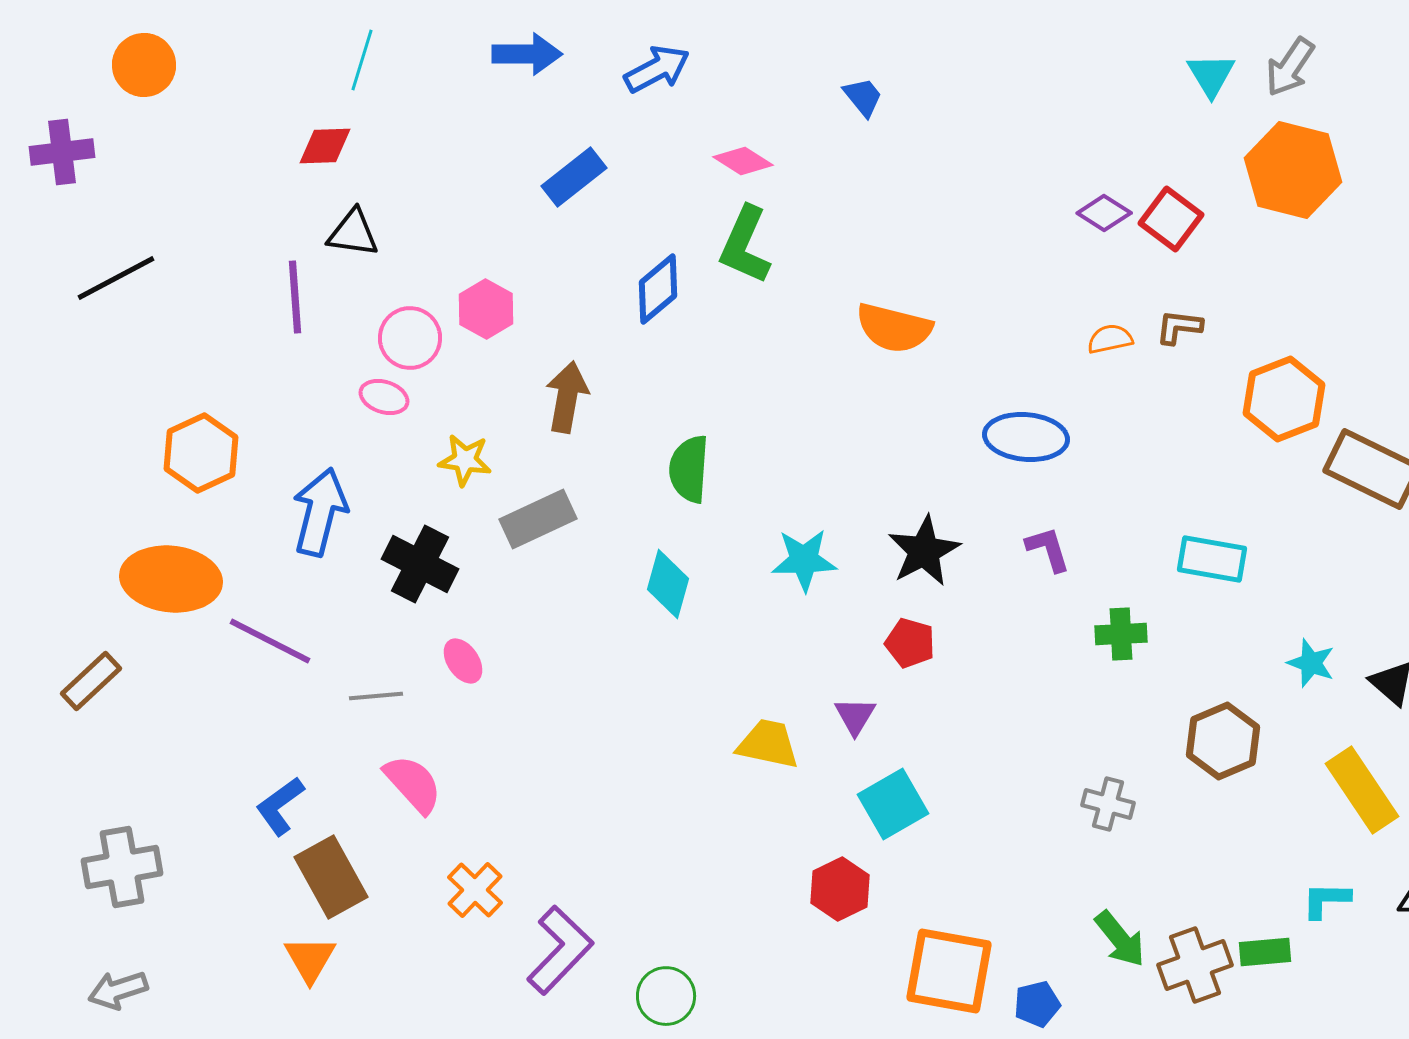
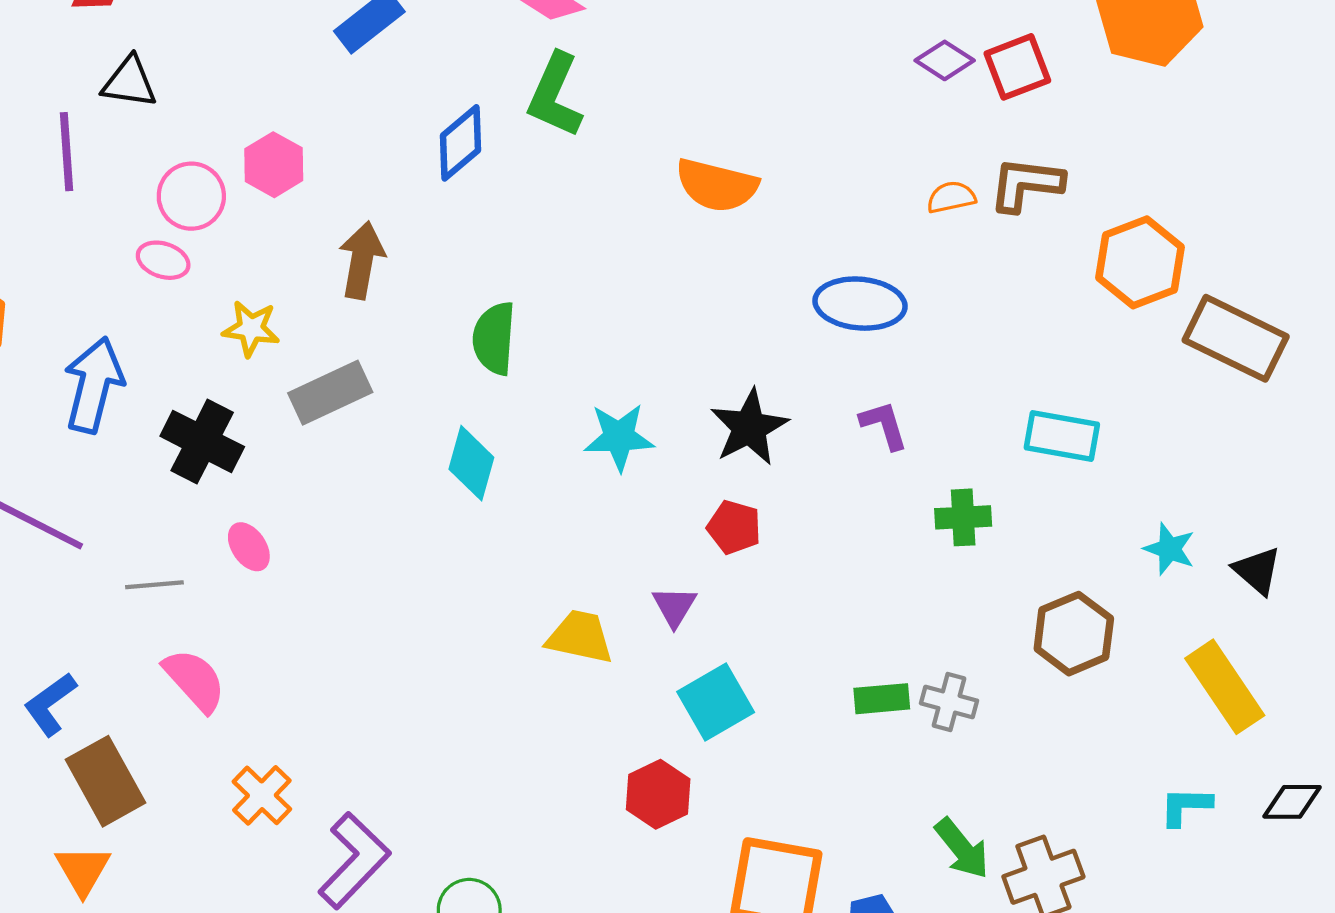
red square: (1171, 219) -> (1017, 67), turned 32
brown L-shape: (1179, 327) -> (1026, 184), size x1.5
green rectangle: (1265, 952) -> (882, 699), moved

